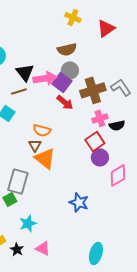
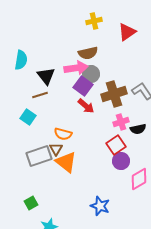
yellow cross: (73, 17) -> (94, 21), turned -35
pink arrow: (45, 78) -> (76, 68), moved
gray rectangle: (18, 181) -> (39, 156), moved, turned 55

